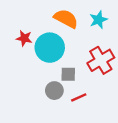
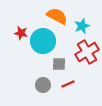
cyan star: (98, 20) -> (82, 26), moved
gray circle: (54, 91) -> (43, 85), moved

